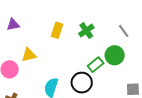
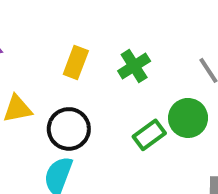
black circle: (82, 83) -> (69, 129), moved

